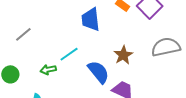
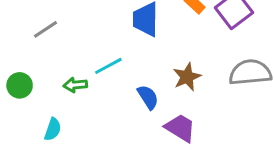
blue semicircle: (98, 72) -> (148, 97), size x0.7

